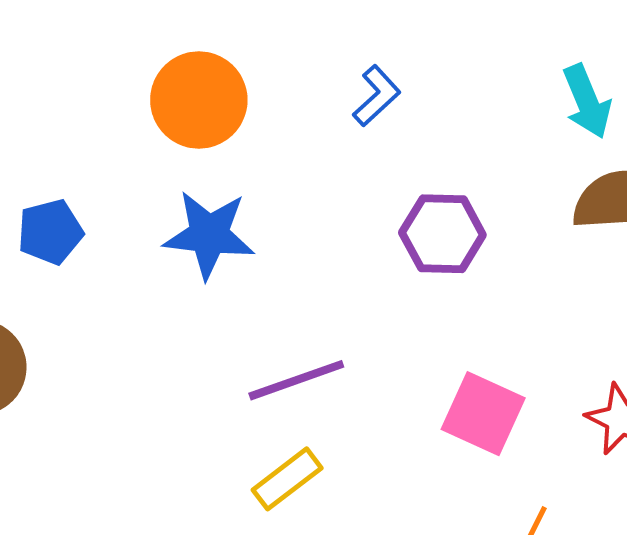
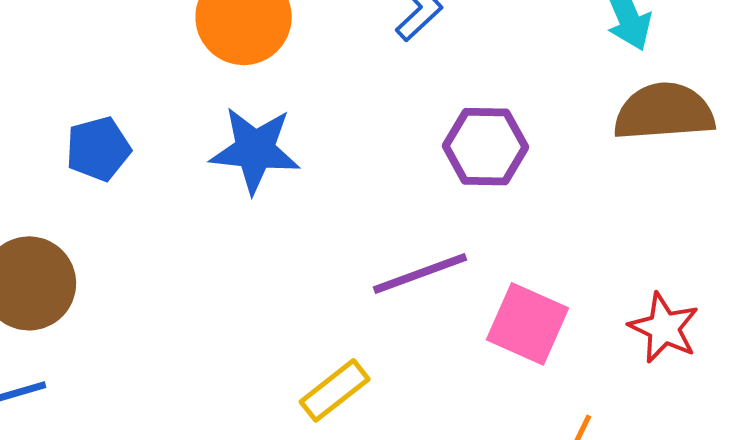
purple line: (296, 380) -> (420, 274), moved

